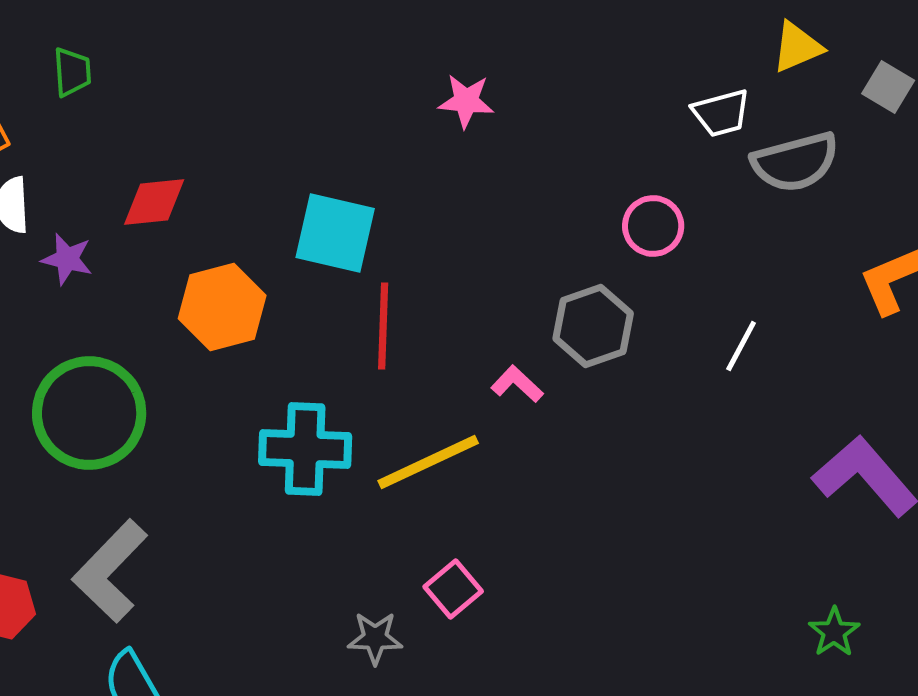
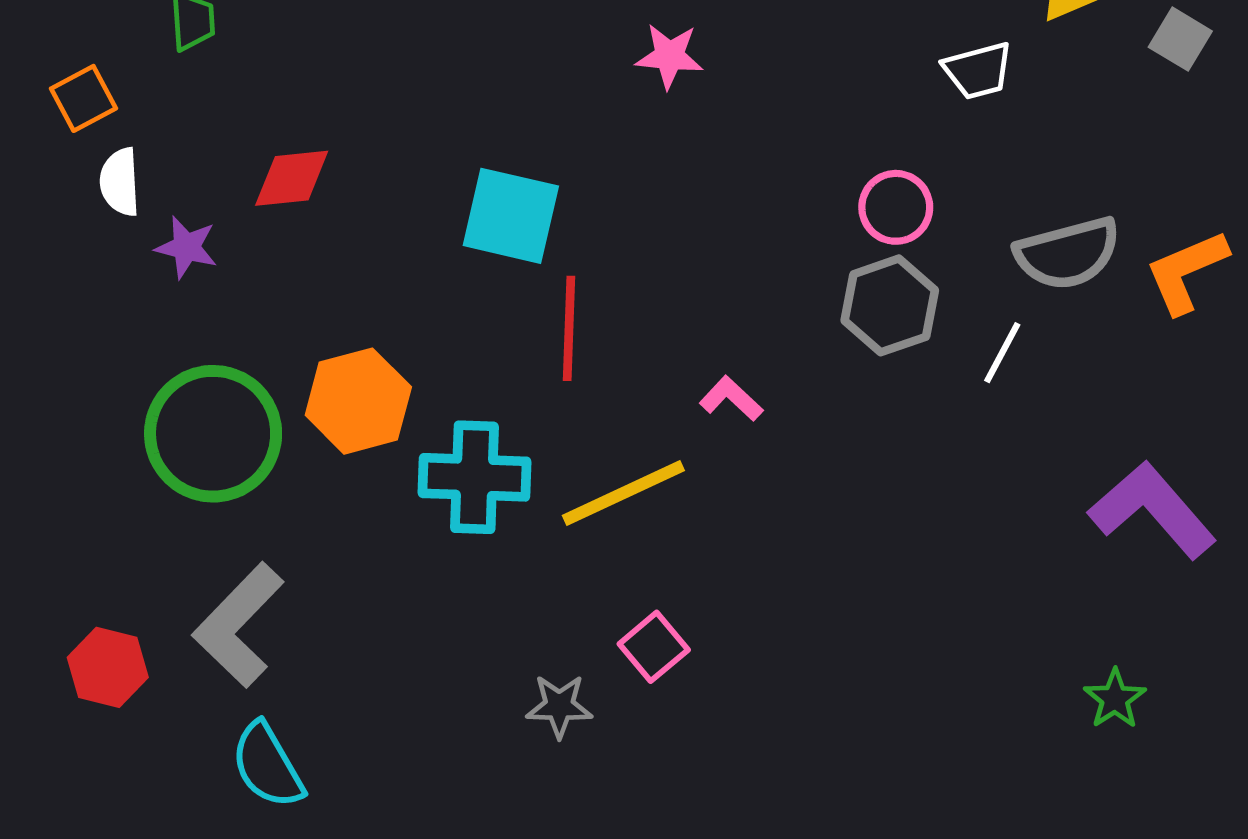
gray semicircle: (795, 162) -> (1068, 253), moved
orange hexagon: (222, 307) -> (358, 401), moved
gray hexagon: (593, 326) -> (890, 305), moved

